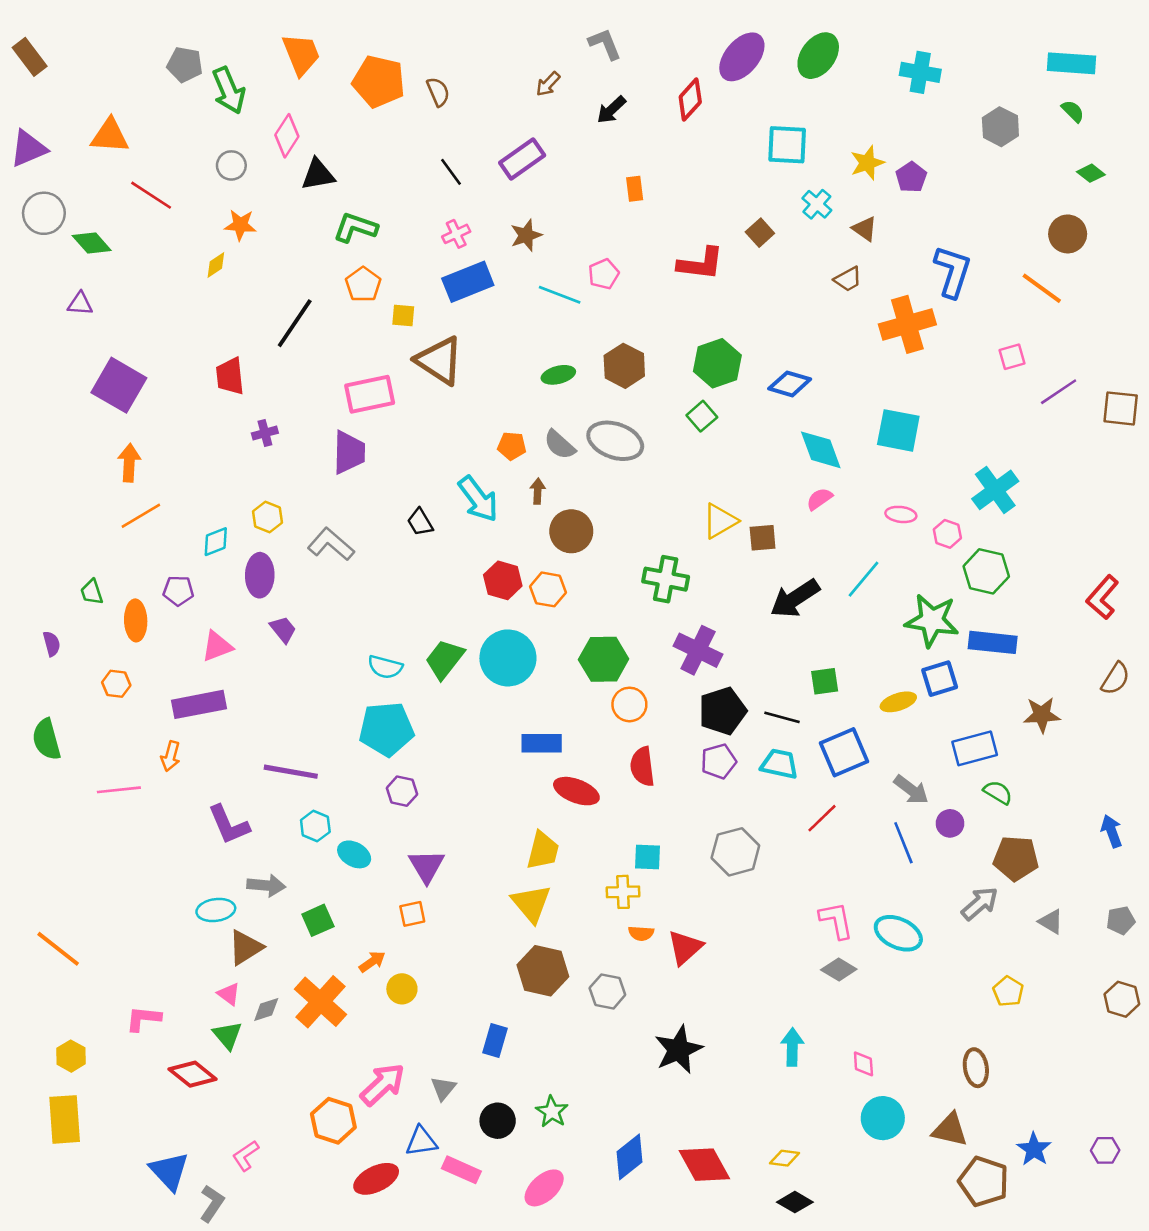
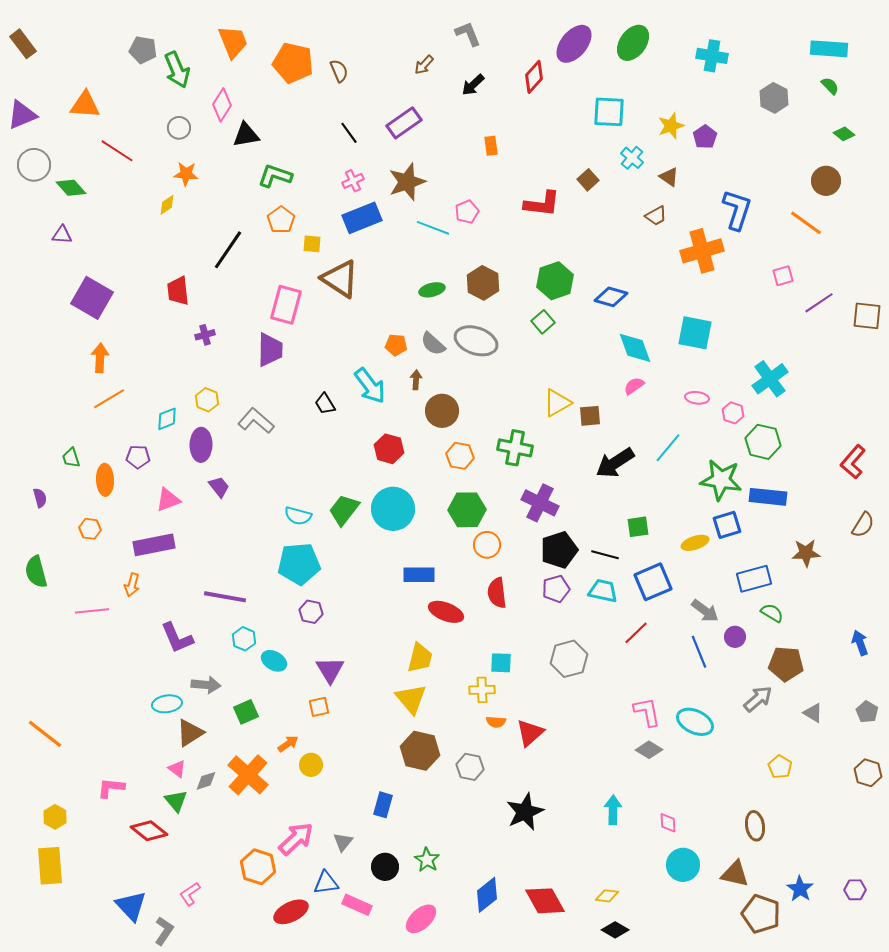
brown star: (526, 235) -> (407, 182), size x1.5
pink rectangle: (370, 394) -> (286, 305), turned -63
orange hexagon: (548, 589) -> (460, 456), moved
gray pentagon: (1121, 920) -> (867, 712), turned -30

